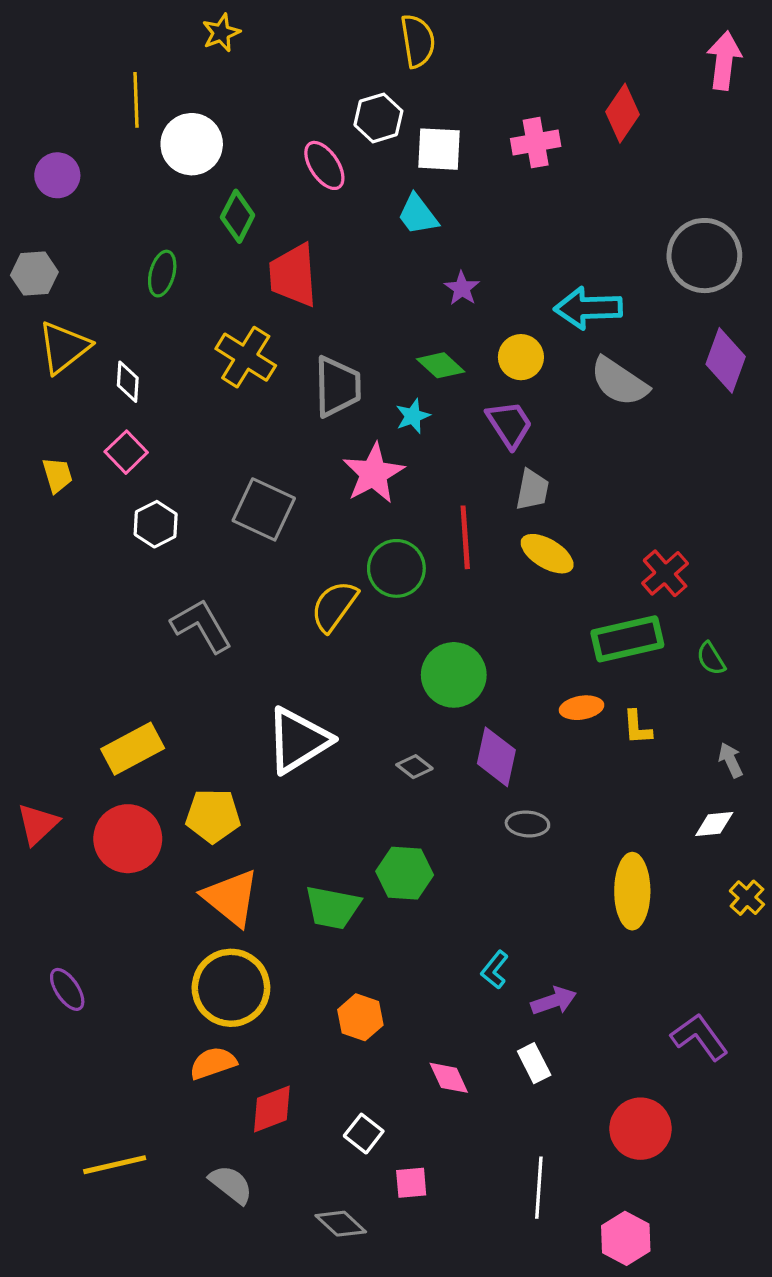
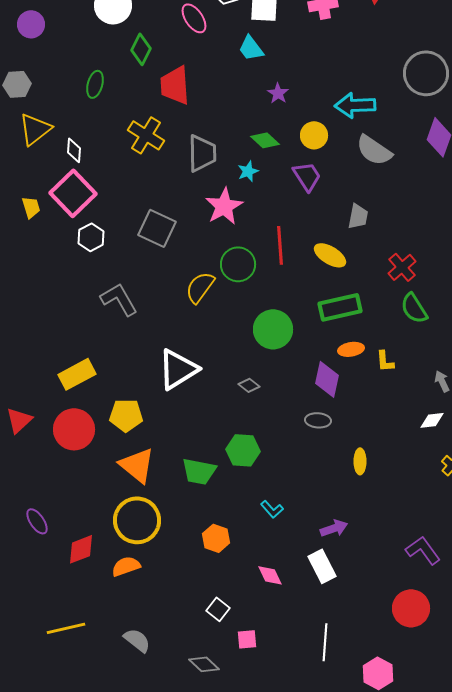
pink square: (126, 452) -> (73, 193), size x1.8
gray trapezoid: (532, 490) -> (358, 216), moved
green rectangle: (627, 639) -> (340, 307), moved
green semicircle: (711, 659) -> (414, 308), moved, size x1.5
purple diamond: (496, 757) -> (327, 379), moved
yellow ellipse: (632, 891) -> (360, 461), moved, size x0.6
cyan L-shape: (495, 970) -> (272, 509), moved, turned -80
white rectangle: (534, 1063) -> (322, 566), size x1.4
red diamond: (272, 1109) -> (81, 549), moved
red circle: (640, 1129) -> (411, 608), moved

